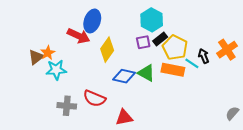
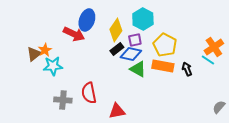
black rectangle: (160, 39) -> (117, 49), moved
yellow diamond: (107, 50) -> (116, 30), moved
black arrow: (204, 56) -> (187, 69), moved
cyan line: (192, 63) -> (208, 60), moved
blue diamond: (124, 76) -> (131, 54), moved
red semicircle: (94, 98) -> (89, 93), turned 55

